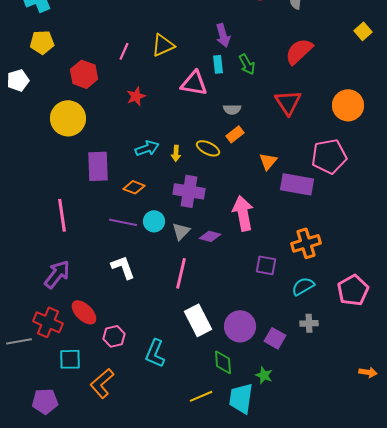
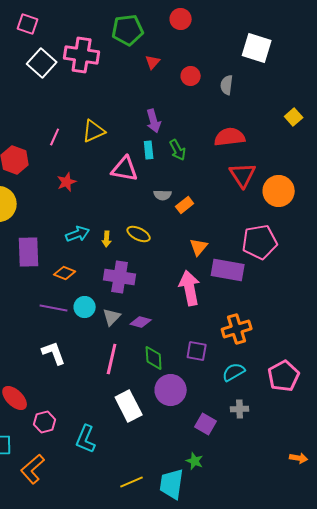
red semicircle: (299, 51) -> (230, 137), turned 36
red triangle: (288, 102) -> (243, 175), moved
orange rectangle: (235, 134) -> (185, 205), moved
pink arrow: (243, 213) -> (190, 288), moved
purple circle: (240, 326) -> (171, 390), moved
green diamond: (223, 362) -> (154, 358), moved

